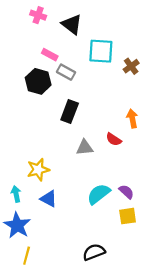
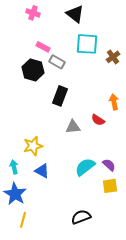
black triangle: (72, 24) -> (75, 14), moved

